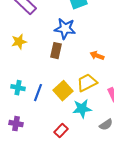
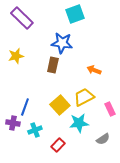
cyan cross: (18, 88) -> (35, 130), moved, turned -32
blue line: (38, 93) -> (25, 107), moved
purple cross: (16, 124) -> (13, 123), moved

